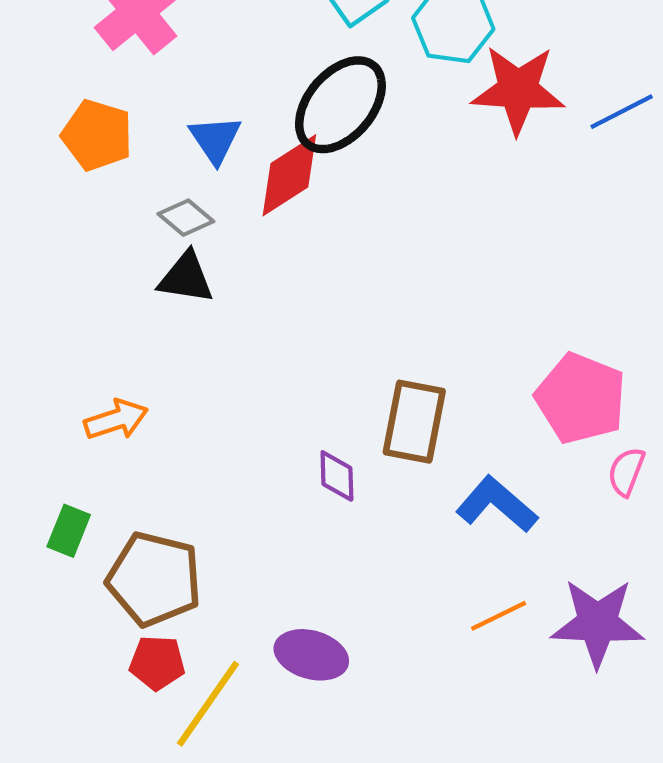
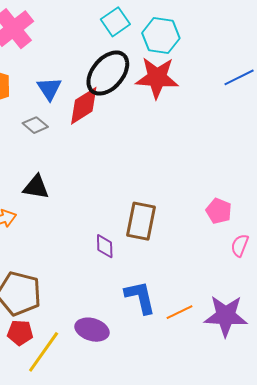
red star: (518, 90) -> (157, 78), moved
black triangle: (186, 278) -> (36, 187), moved
pink pentagon: (581, 398) -> (219, 211), size x0.6
blue L-shape: (497, 504) -> (140, 297), moved, turned 36

